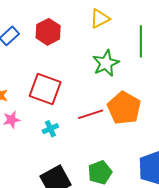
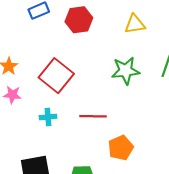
orange pentagon: (124, 108) -> (121, 148), moved, size x0.7

